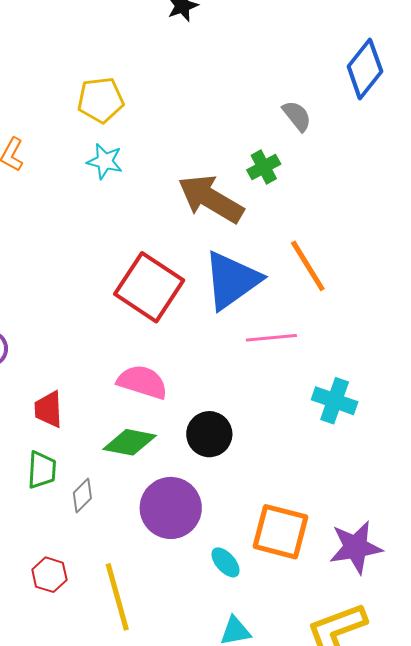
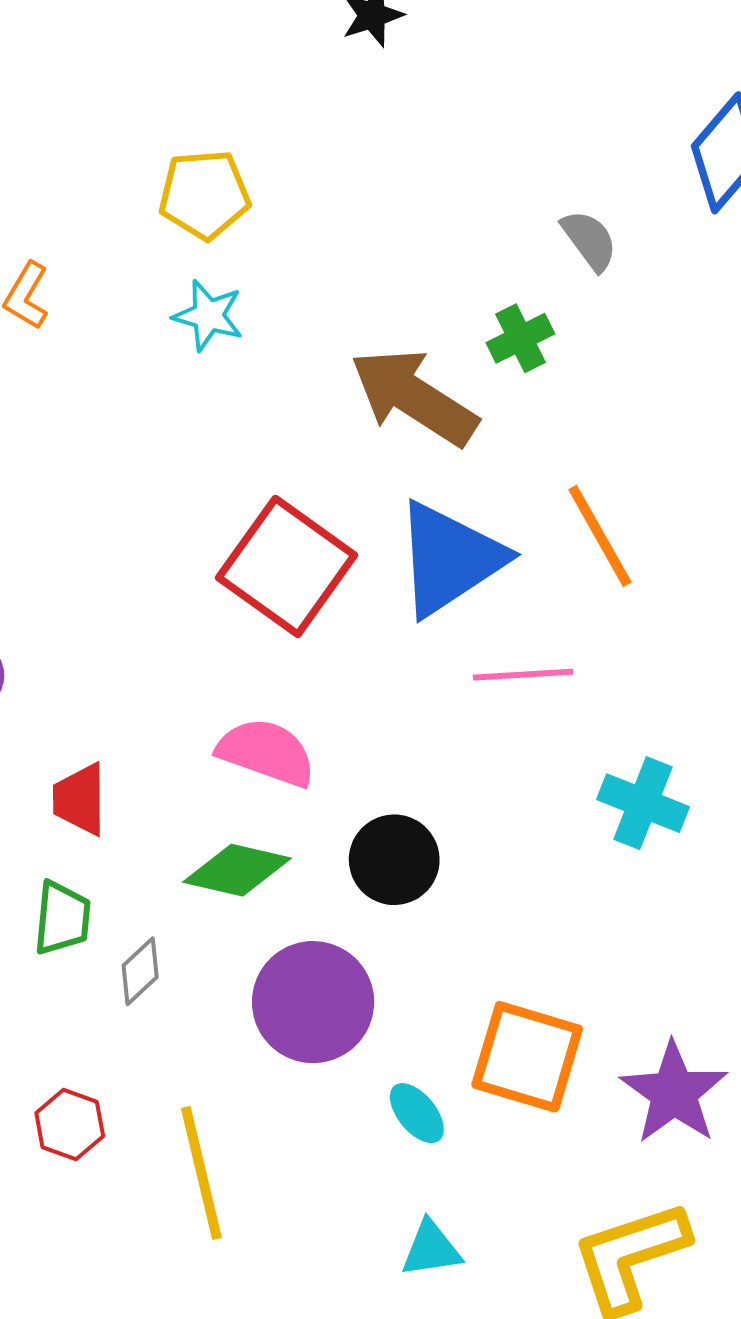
purple star: (356, 547) -> (674, 1093), turned -30

